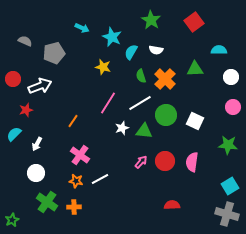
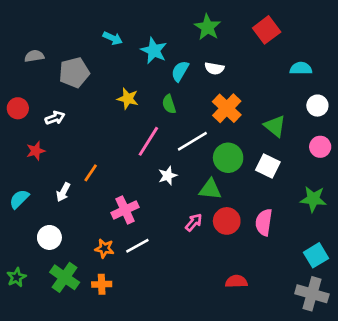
gray semicircle: (25, 41) -> (34, 56), turned -32
yellow star: (103, 67) -> (128, 99), moved
green triangle: (195, 69) -> (275, 126), moved, turned 42
green semicircle: (141, 76) -> (169, 104), moved
white arrow: (40, 86) -> (55, 118), size x0.6
orange line: (73, 121) -> (91, 173), moved
green triangle: (144, 131) -> (210, 189), moved
cyan semicircle: (14, 134) -> (19, 199), moved
white arrow: (37, 144) -> (63, 192), moved
pink cross: (80, 155) -> (125, 210), moved, turned 30
green star: (12, 220) -> (16, 277), moved

